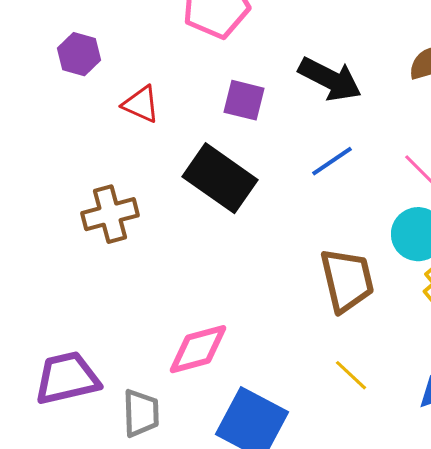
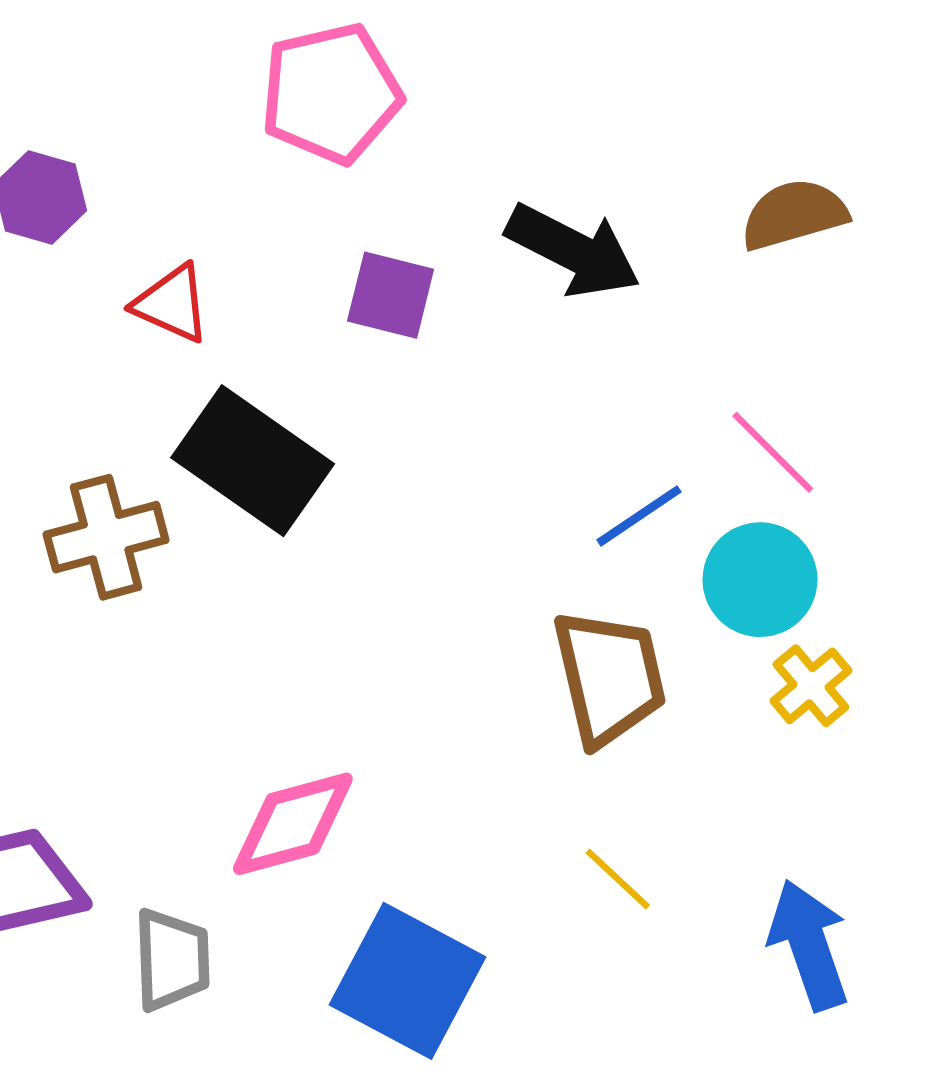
blue line: (332, 161) -> (639, 516), moved
black rectangle: (220, 178) -> (253, 461), moved

